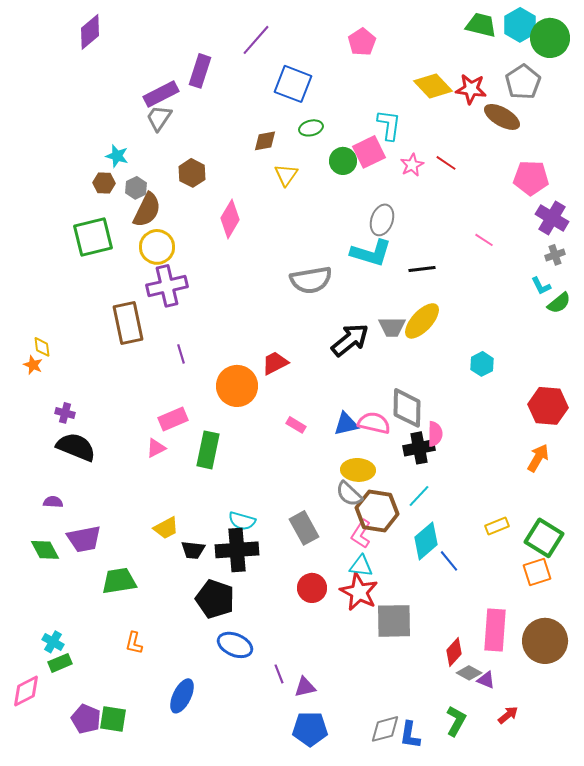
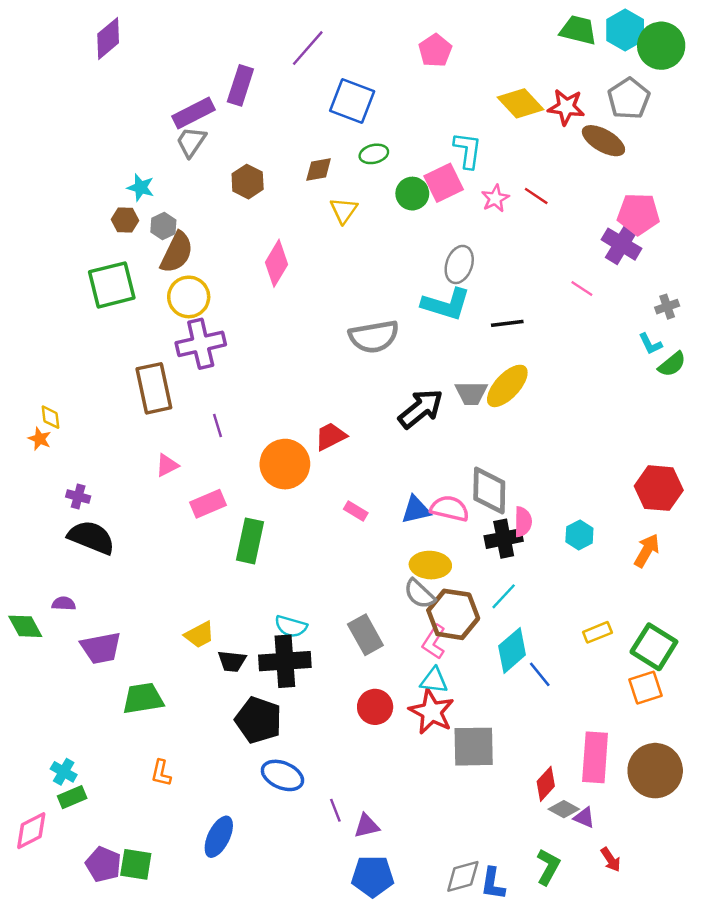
brown hexagon: (192, 173) -> (248, 182), moved
purple cross: (552, 218) -> (621, 244), moved
cyan hexagon: (482, 364) -> (579, 535), moved
pink triangle: (156, 448) -> (167, 465), moved
green diamond: (45, 550) -> (25, 626), moved
red arrow: (508, 715) -> (611, 860), turned 95

